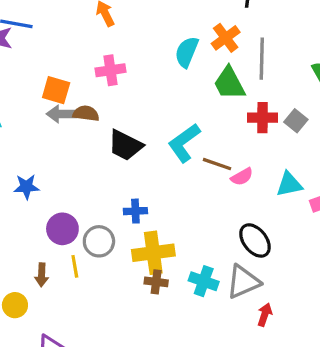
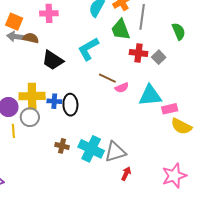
cyan L-shape: (184, 143) -> (88, 49), moved
cyan triangle: (289, 184) -> (150, 96), size x1.4
black ellipse: (255, 240) -> (70, 105), moved, turned 30
yellow cross: (153, 253) -> (32, 96), moved
cyan cross: (204, 281) -> (91, 149), size x1.4

